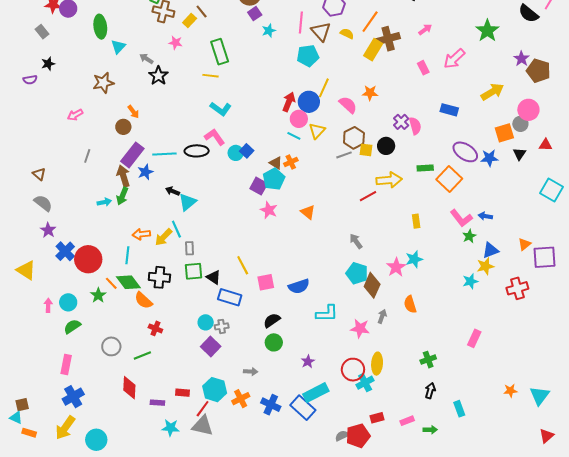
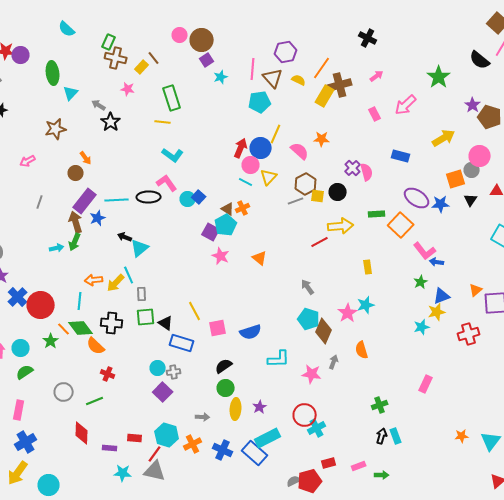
pink L-shape: (461, 218) -> (425, 251), moved
yellow ellipse: (377, 364) -> (236, 409), moved
cyan rectangle: (459, 409) -> (396, 436), moved

